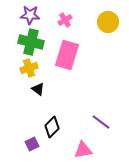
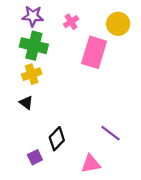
pink rectangle: (67, 55) -> (94, 52), moved
black triangle: (38, 89) -> (26, 103), moved

